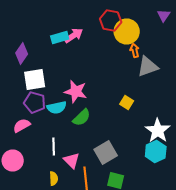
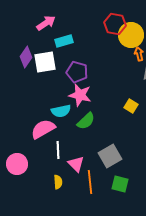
pink arrow: (74, 36) -> (46, 23), moved
white square: (35, 80) -> (45, 62), moved
purple pentagon: (35, 102) -> (77, 72), moved
pink semicircle: (22, 126) -> (43, 129), moved, size x1.4

